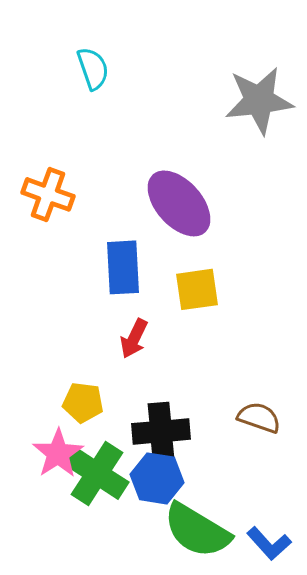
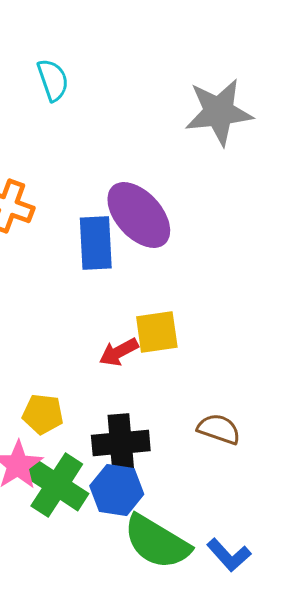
blue rectangle: (123, 267) -> (96, 243), moved
yellow square: (197, 289) -> (157, 332), moved
red arrow: (134, 338) -> (119, 352), moved, turned 36

